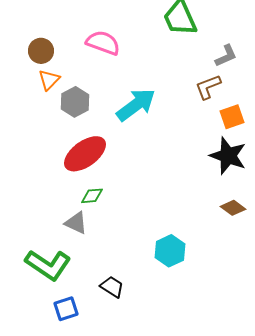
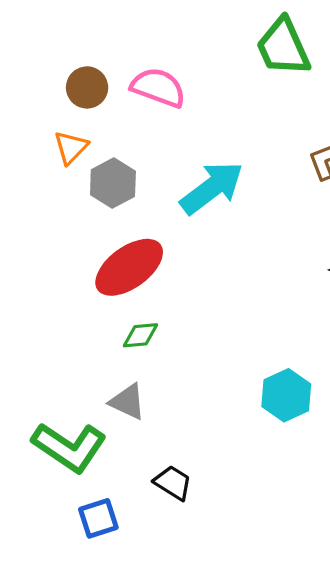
brown circle: (41, 51) -> (87, 87), moved
gray triangle: (76, 223) -> (128, 402), moved
cyan hexagon: (170, 251) -> (286, 395), moved

